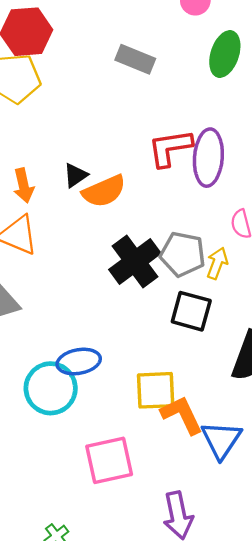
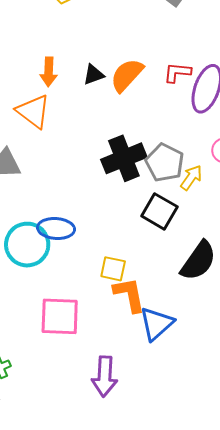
red L-shape: (170, 148) -> (177, 72), size x0.7
orange semicircle: (104, 191) -> (127, 75), moved, turned 141
yellow square: (156, 390) -> (113, 269), size x0.7

